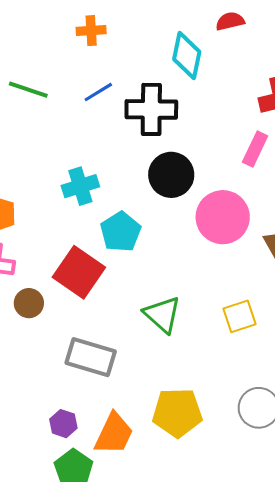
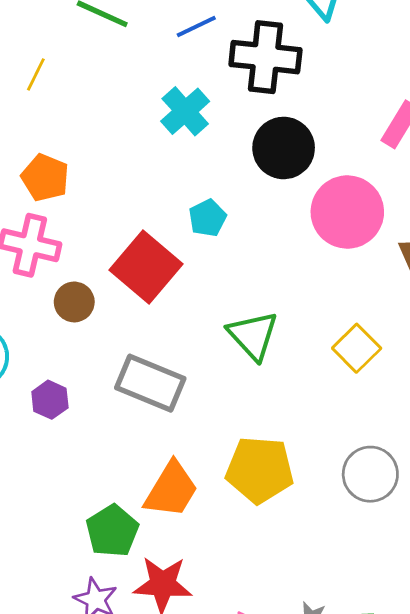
cyan cross: (80, 186) -> (185, 111), moved, turned -30
cyan pentagon: (121, 232) -> (208, 218), size x0.7
yellow square: (239, 316) -> (357, 348), turned -32
purple hexagon: (63, 424) -> (50, 400), moved

